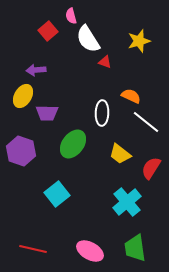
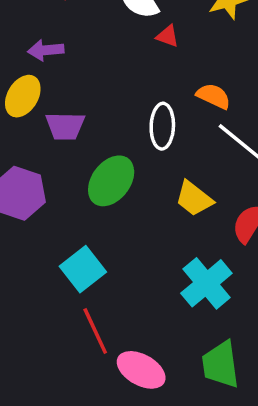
red line: (33, 249) -> (95, 331), moved, turned 52

